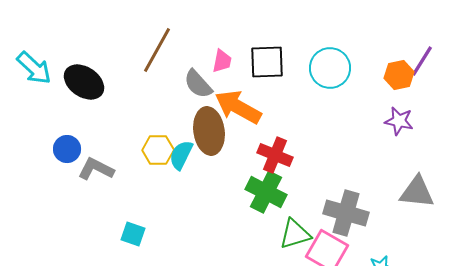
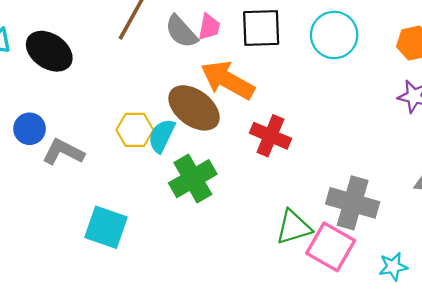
gray semicircle: (198, 84) -> (181, 32), moved
brown ellipse: (209, 131) -> (194, 108), turned -45
green cross: (266, 192) -> (193, 179), moved, turned 33
cyan square: (133, 234) -> (106, 227), size x1.5

